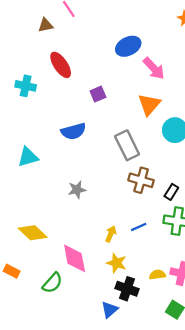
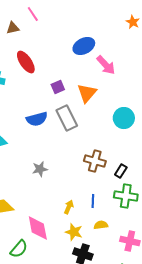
orange triangle: (149, 105) -> (87, 93), moved
gray rectangle: (127, 145) -> (67, 118), moved
blue line: (139, 227) -> (93, 201), turned -64
yellow semicircle: (157, 275) -> (101, 225), moved

